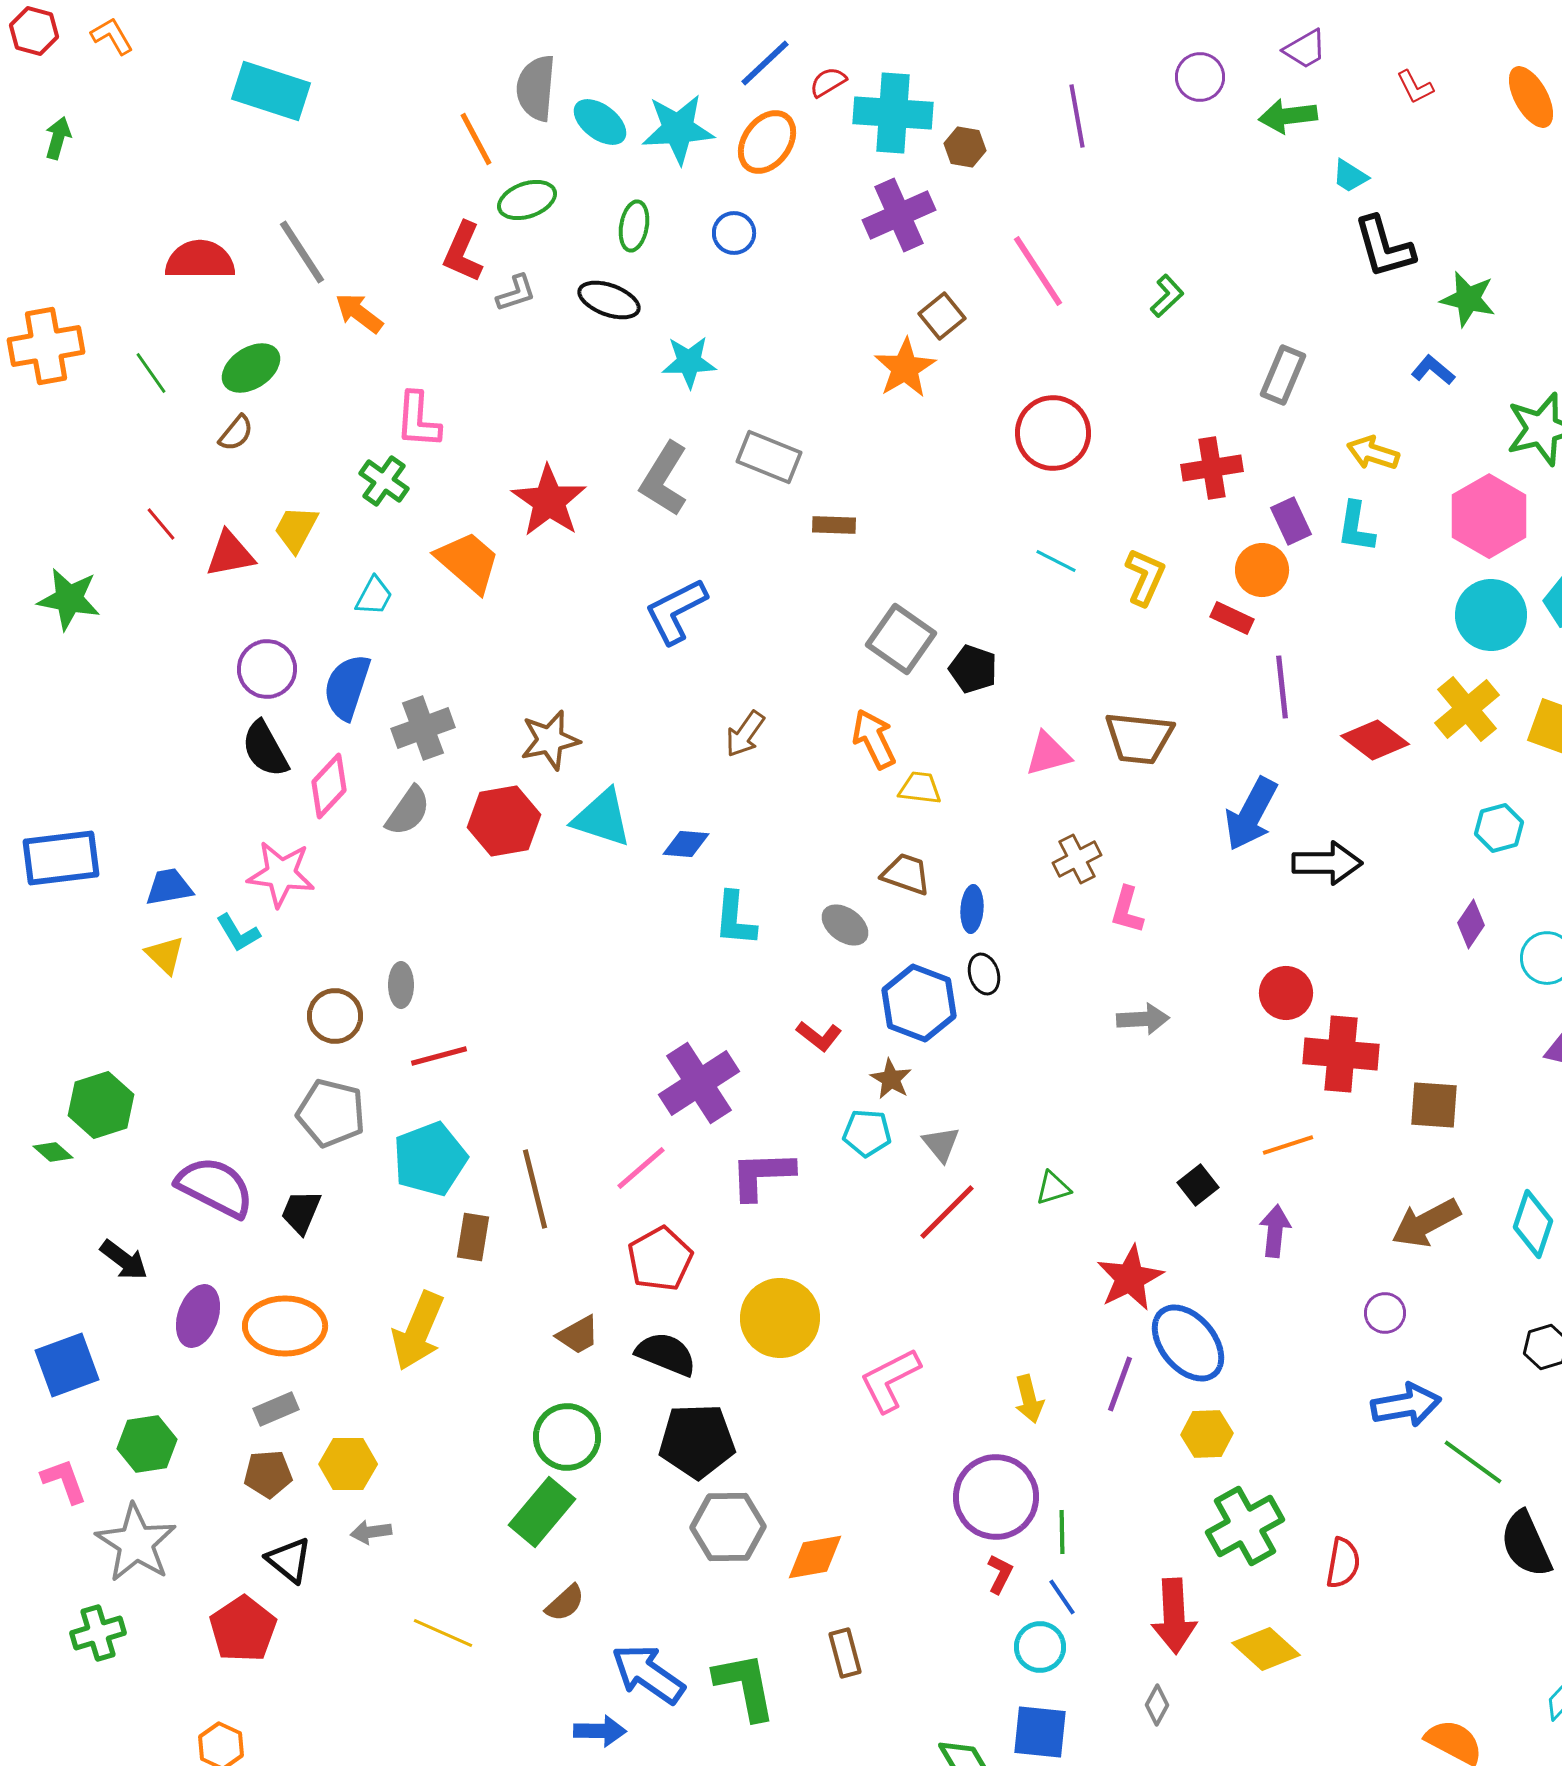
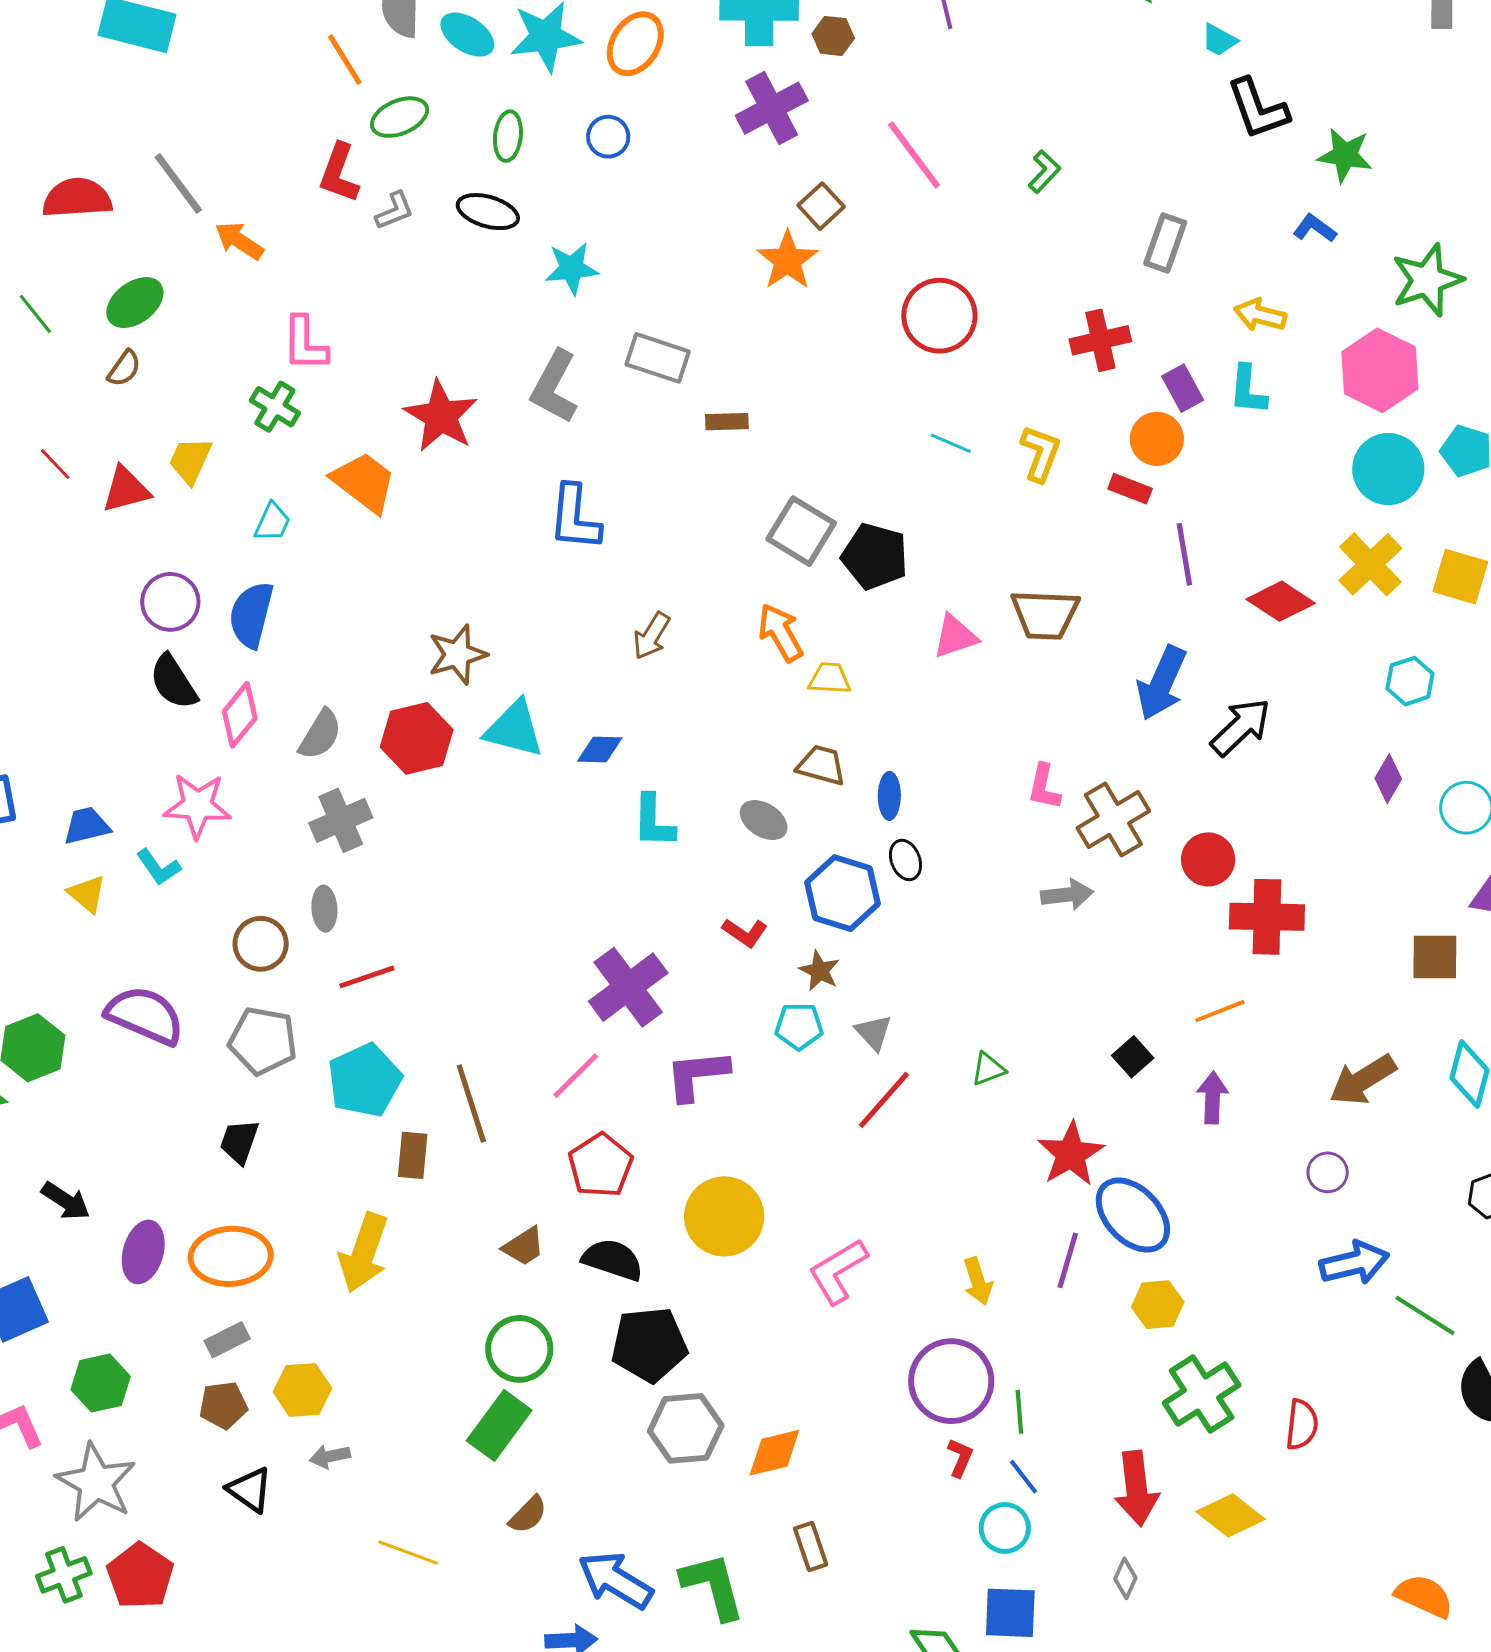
blue L-shape: (676, 611) -> (575, 518), turned -54
black pentagon: (973, 669) -> (875, 556), size x1.4
gray cross: (423, 728) -> (341, 820), moved
brown cross: (1077, 859) -> (1113, 819), moved, size x1.5
black arrow: (1327, 863) -> (1241, 727), turned -40
brown square: (1434, 1105) -> (1435, 957), moved
purple semicircle: (215, 1187) -> (145, 1015), moved
red pentagon: (243, 1629) -> (140, 1576), moved

